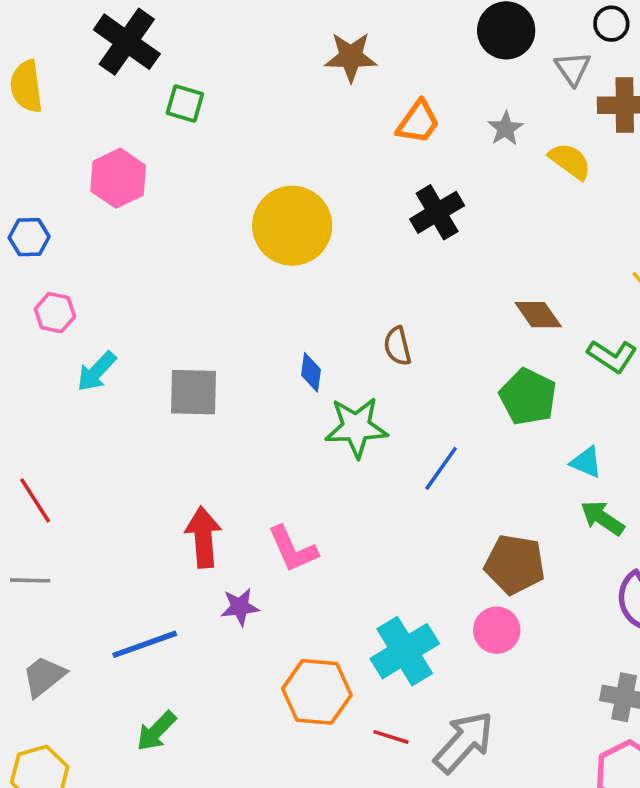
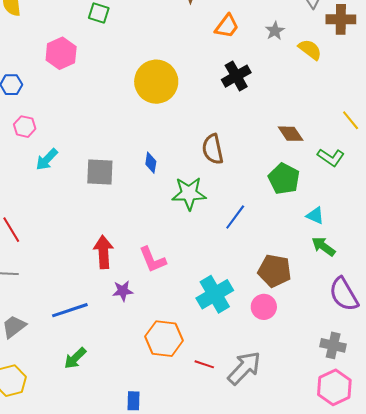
brown semicircle: (397, 346) -> (213, 149), size x1.4
blue diamond: (311, 372) -> (151, 163), moved
cyan cross: (405, 651) -> (215, 294), moved

